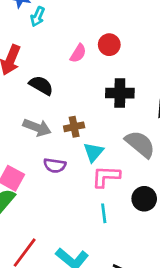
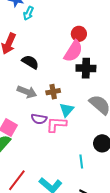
pink semicircle: (78, 53) -> (73, 51), moved, size x1.6
pink L-shape: (106, 177) -> (56, 125), moved
cyan line: (104, 213) -> (81, 162), moved

